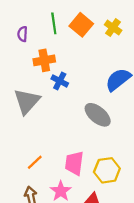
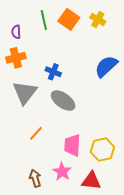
orange cross: (44, 60) -> (16, 58), moved
gray ellipse: (98, 115) -> (63, 101), moved
orange line: (35, 162) -> (36, 133), moved

